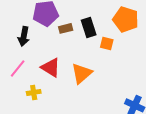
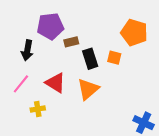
black rectangle: (89, 27) -> (90, 59), moved

